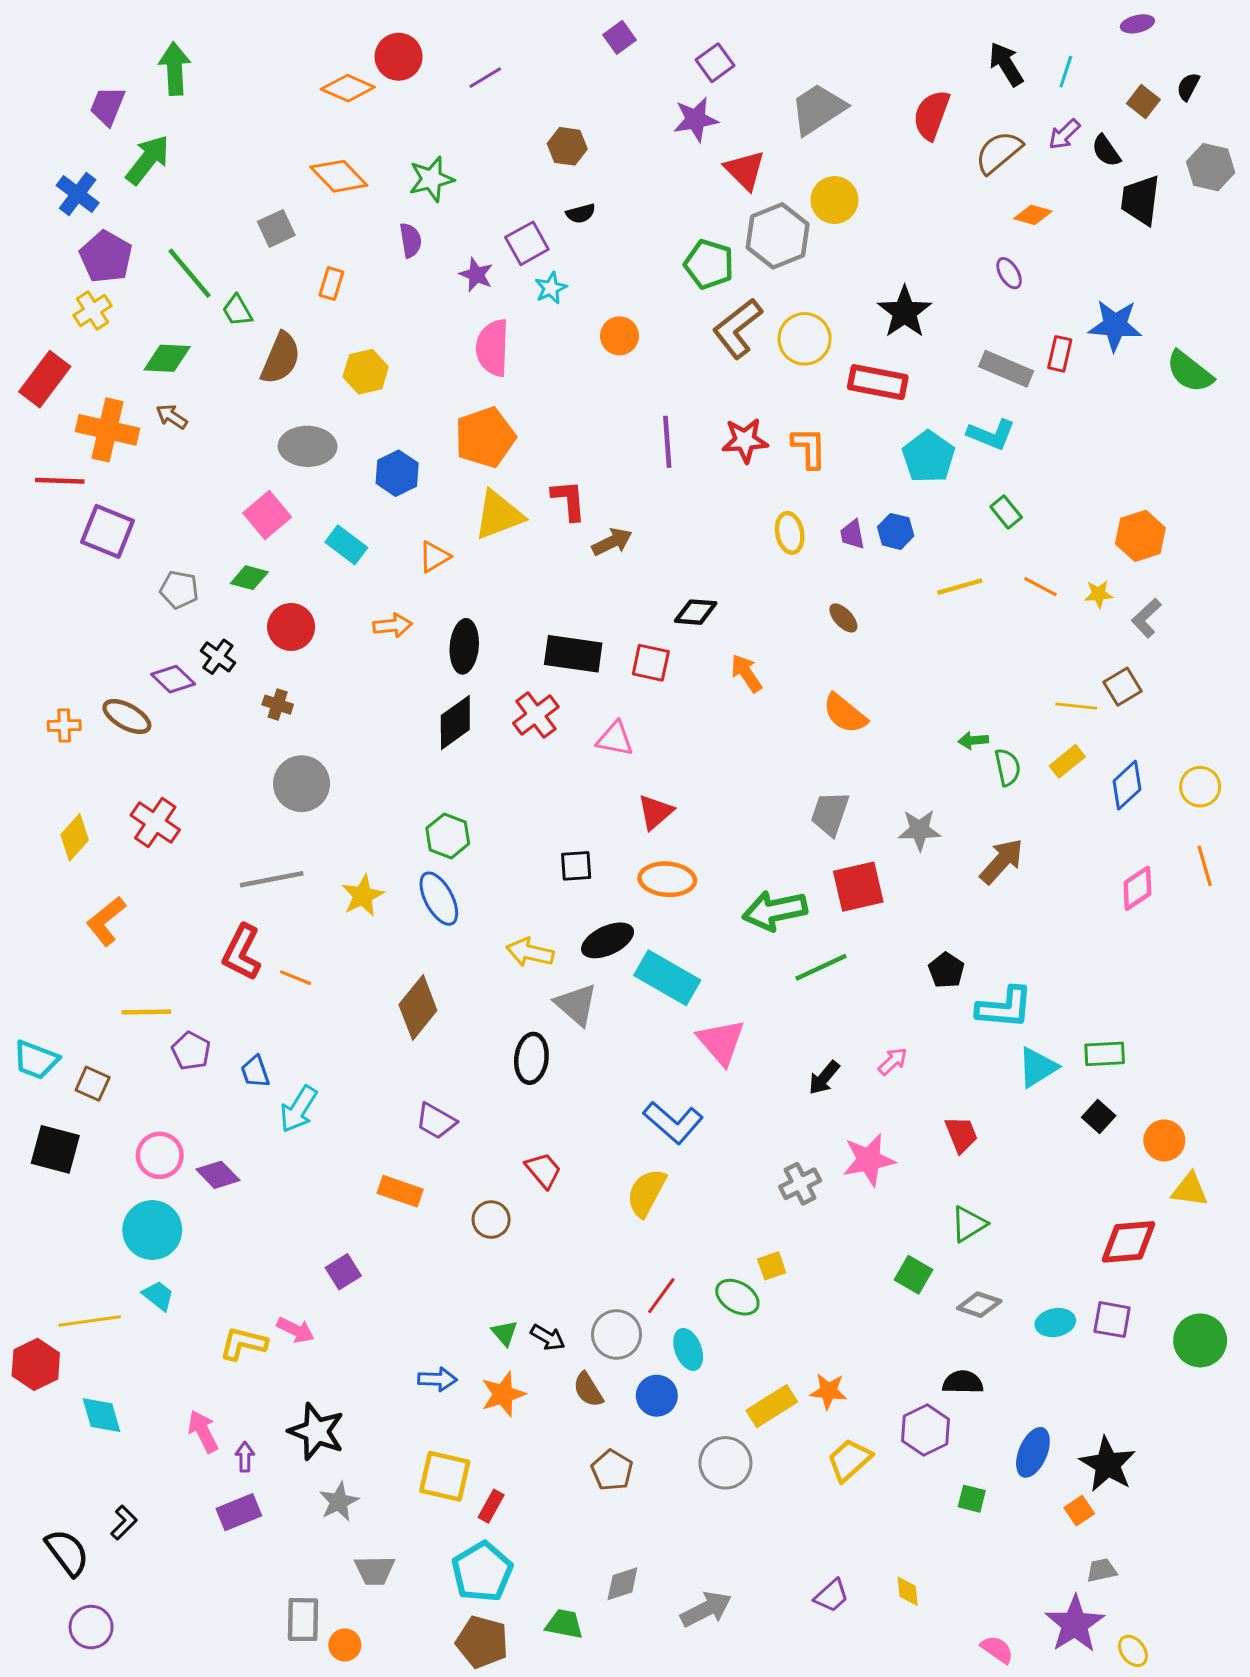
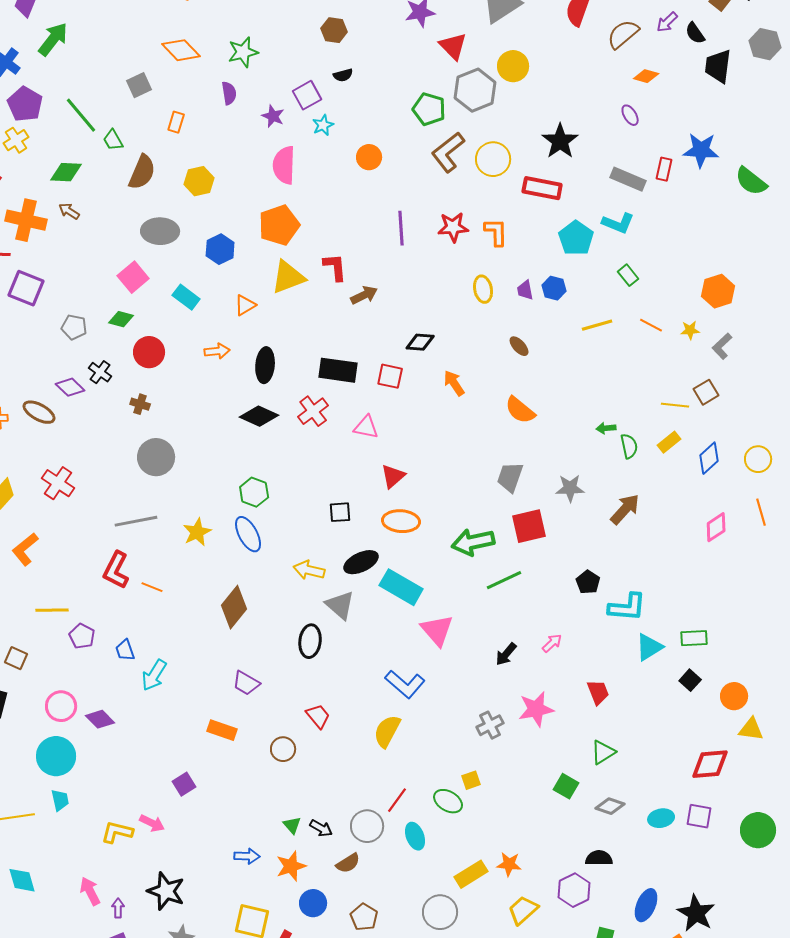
black diamond: (455, 722) -> (259, 416), turned 60
cyan trapezoid: (158, 1296) -> (60, 800), turned 40
brown semicircle: (588, 1390) -> (348, 863), turned -90
blue circle: (657, 1396) -> (313, 903), moved

